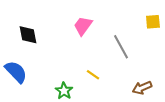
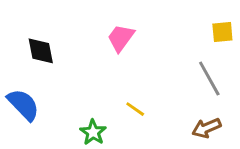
gray line: (121, 47) -> (209, 79), moved

